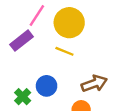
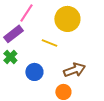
yellow circle: (69, 23) -> (67, 19), moved
green cross: (23, 97) -> (10, 57), moved

